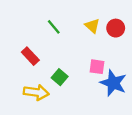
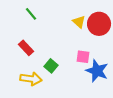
green line: (54, 27) -> (31, 14), moved
red circle: (116, 28) -> (99, 24), size x1.5

